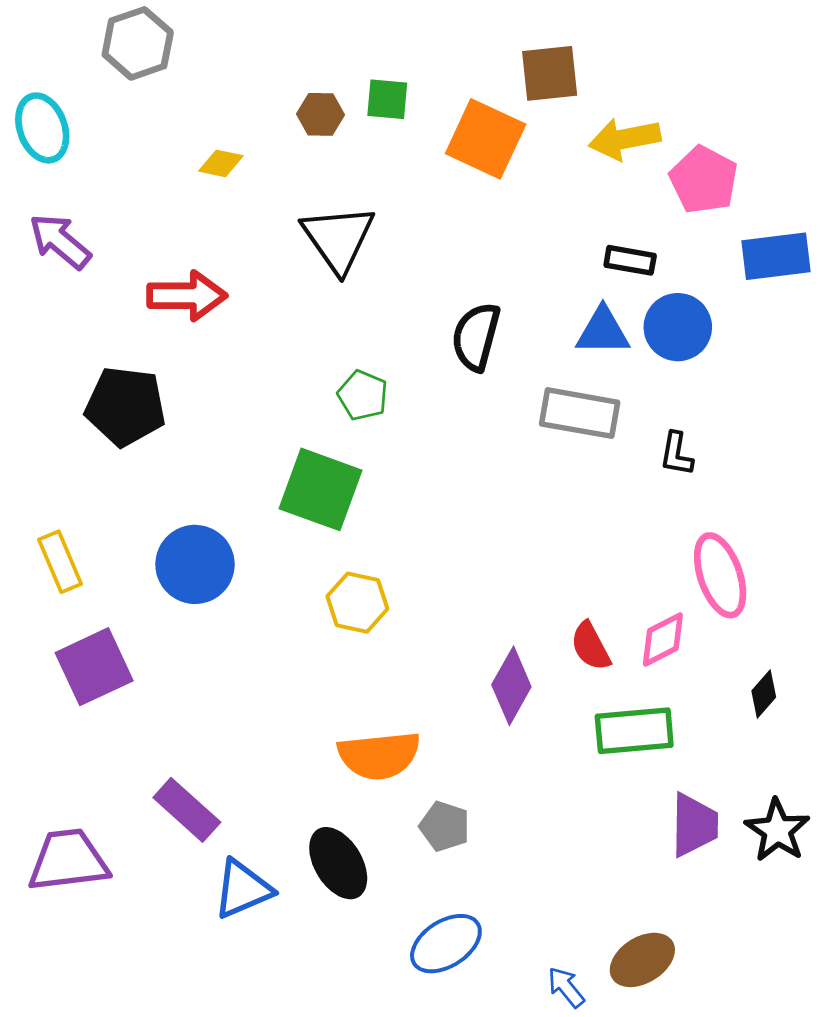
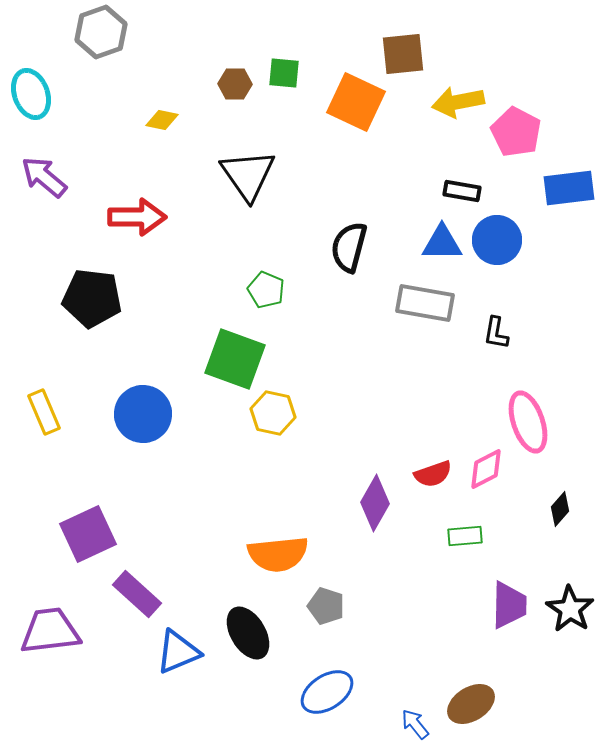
yellow hexagon: (357, 603) -> (273, 413), moved
red semicircle: (591, 646) -> (433, 474), turned -81
purple square: (94, 667) -> (88, 534), moved
green rectangle: (634, 731) -> (465, 536), size x0.6

